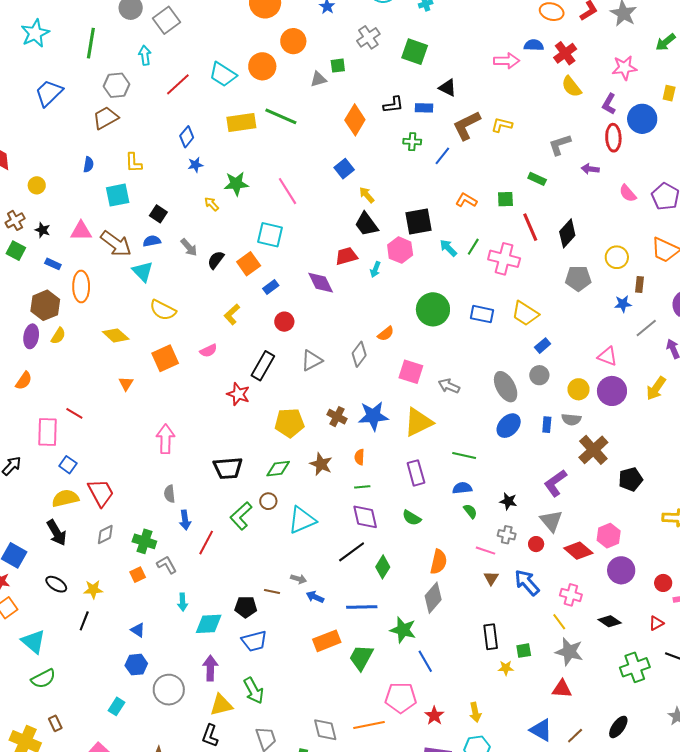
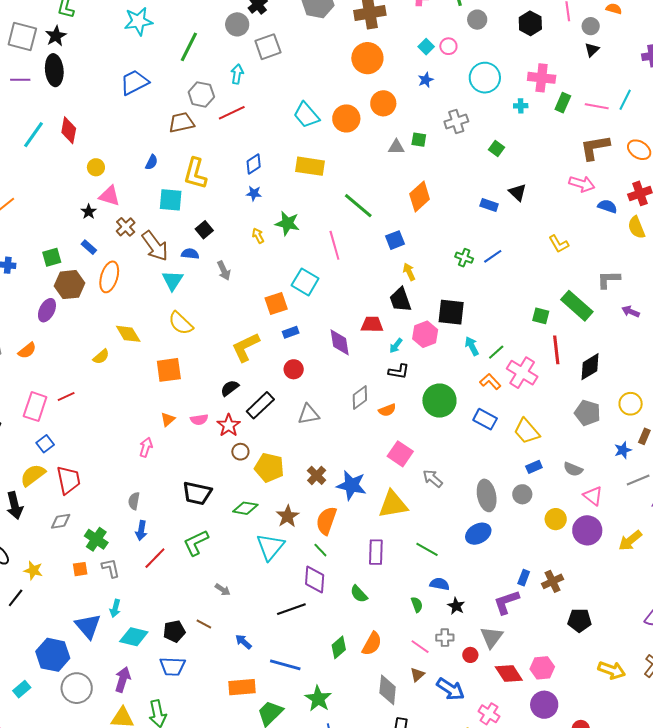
blue semicircle: (534, 45) -> (607, 206), moved
green square: (415, 52) -> (496, 148), size x0.6
red line: (178, 84) -> (232, 113), moved
black L-shape: (393, 105) -> (399, 371), moved
green line: (281, 116) -> (358, 206), moved
brown L-shape: (467, 125) -> (595, 147), moved
yellow L-shape: (502, 125) -> (559, 244), turned -150
green cross: (412, 142) -> (464, 258), moved
yellow L-shape: (134, 163) -> (195, 174), size x1.5
green rectangle: (537, 179) -> (577, 306), size x1.8
orange L-shape: (466, 200) -> (490, 382), moved
brown cross: (15, 220) -> (126, 227), moved, turned -30
pink triangle: (81, 231) -> (109, 196), moved
green square: (16, 251) -> (52, 257), moved, turned 30
black semicircle: (216, 260) -> (230, 388), moved
blue star: (623, 304) -> (623, 450), turned -30
yellow L-shape: (232, 314) -> (246, 347), size x1.5
yellow semicircle: (58, 336) -> (101, 357), moved
pink semicircle: (208, 351) -> (199, 420), moved
gray diamond: (359, 354) -> (360, 397), moved
orange triangle: (126, 384) -> (168, 419), moved
red line: (74, 413) -> (66, 396), turned -72
gray semicircle: (571, 419) -> (573, 469), moved
blue rectangle: (547, 425) -> (524, 578), moved
pink arrow: (165, 439) -> (146, 447), size x0.7
brown cross: (593, 450) -> (552, 581), size x0.7
orange semicircle: (359, 457) -> (326, 521), size x1.8
green line: (362, 487) -> (320, 550), turned 35
blue semicircle: (462, 488) -> (440, 584), moved
yellow semicircle: (65, 498) -> (33, 475), turned -40
brown circle: (268, 501) -> (240, 452), moved
cyan triangle: (302, 520) -> (270, 547), moved, turned -44
gray cross: (507, 535) -> (445, 638), turned -30
green diamond: (383, 567) -> (339, 647), moved
gray arrow: (299, 579) -> (223, 590), moved
blue arrow: (527, 583) -> (450, 689), turned 148
gray diamond: (433, 598) -> (388, 690), moved, turned -52
black pentagon: (246, 607) -> (174, 631), turned -30
blue triangle: (138, 630) -> (88, 626), moved, size x1.8
blue hexagon: (136, 665) -> (53, 655), size x1.5

